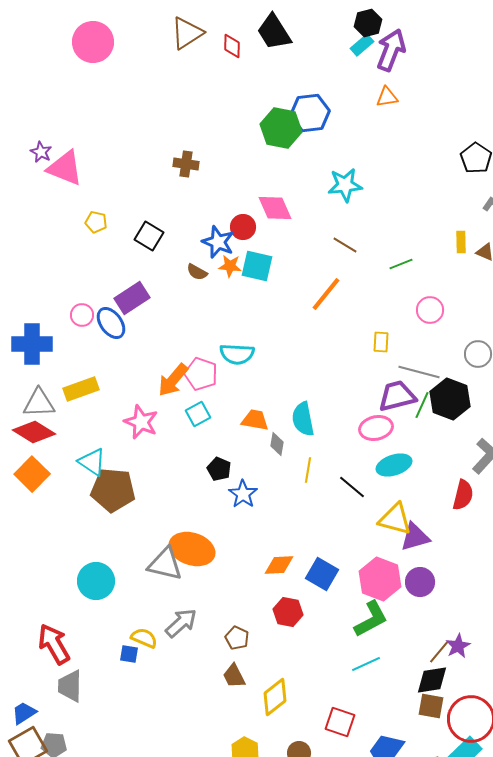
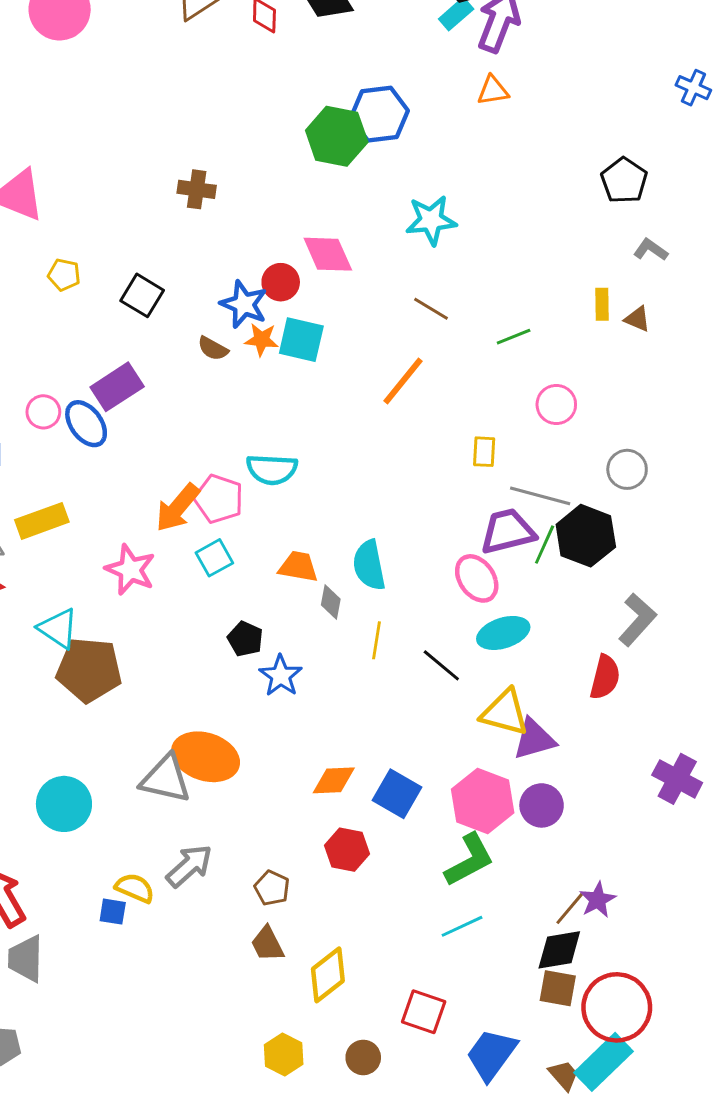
pink ellipse: (376, 428) -> (477, 578), turned 68

